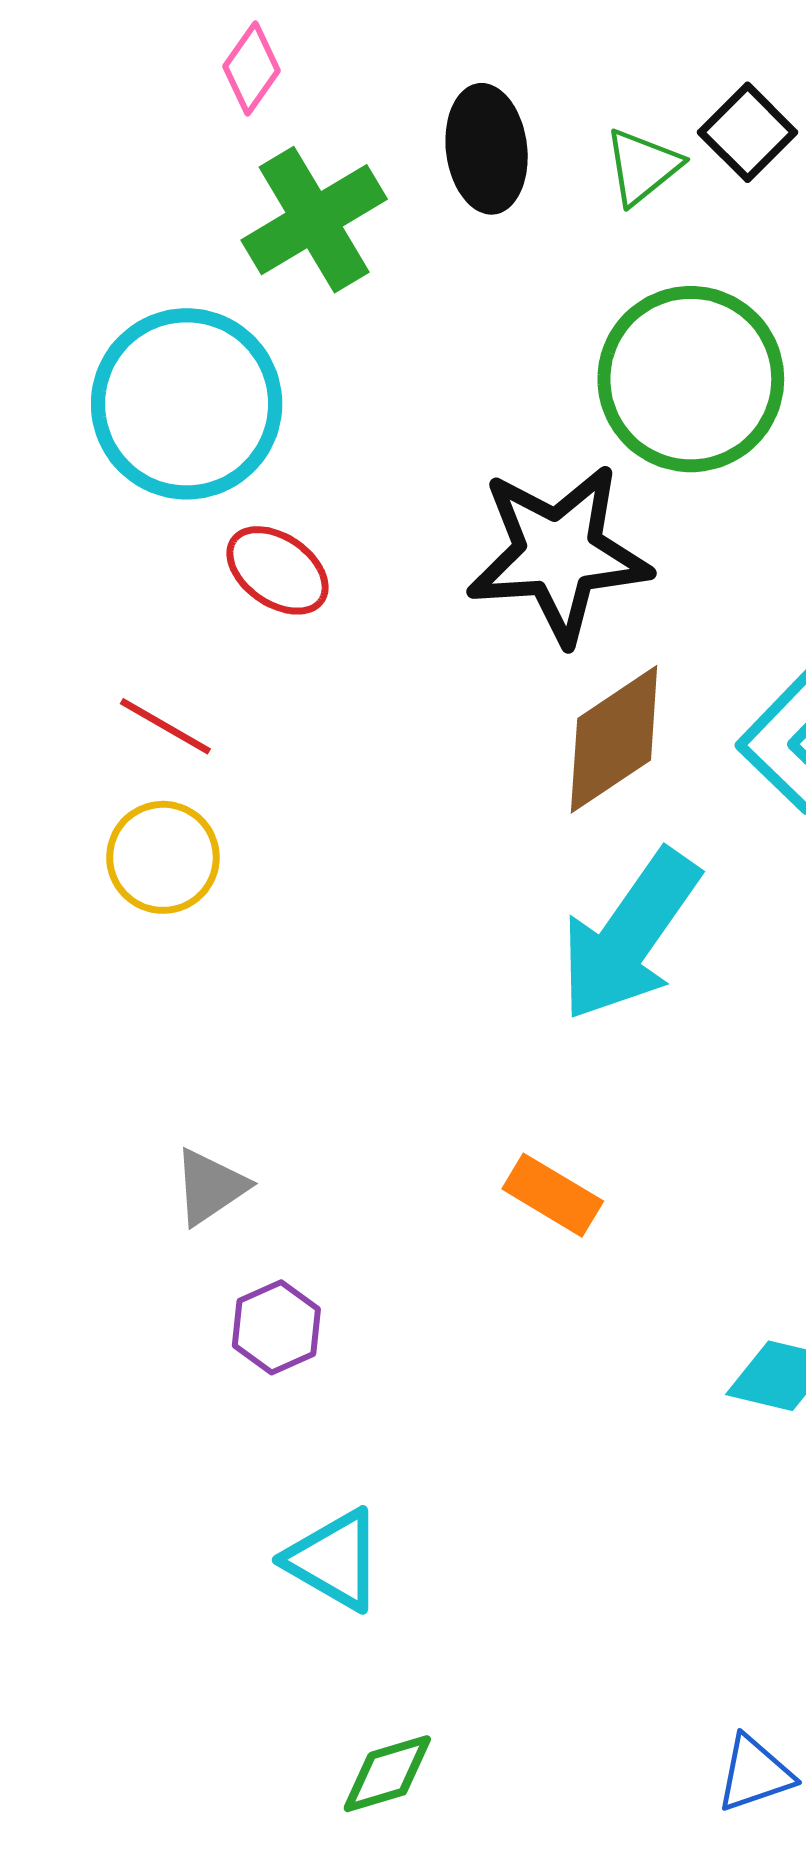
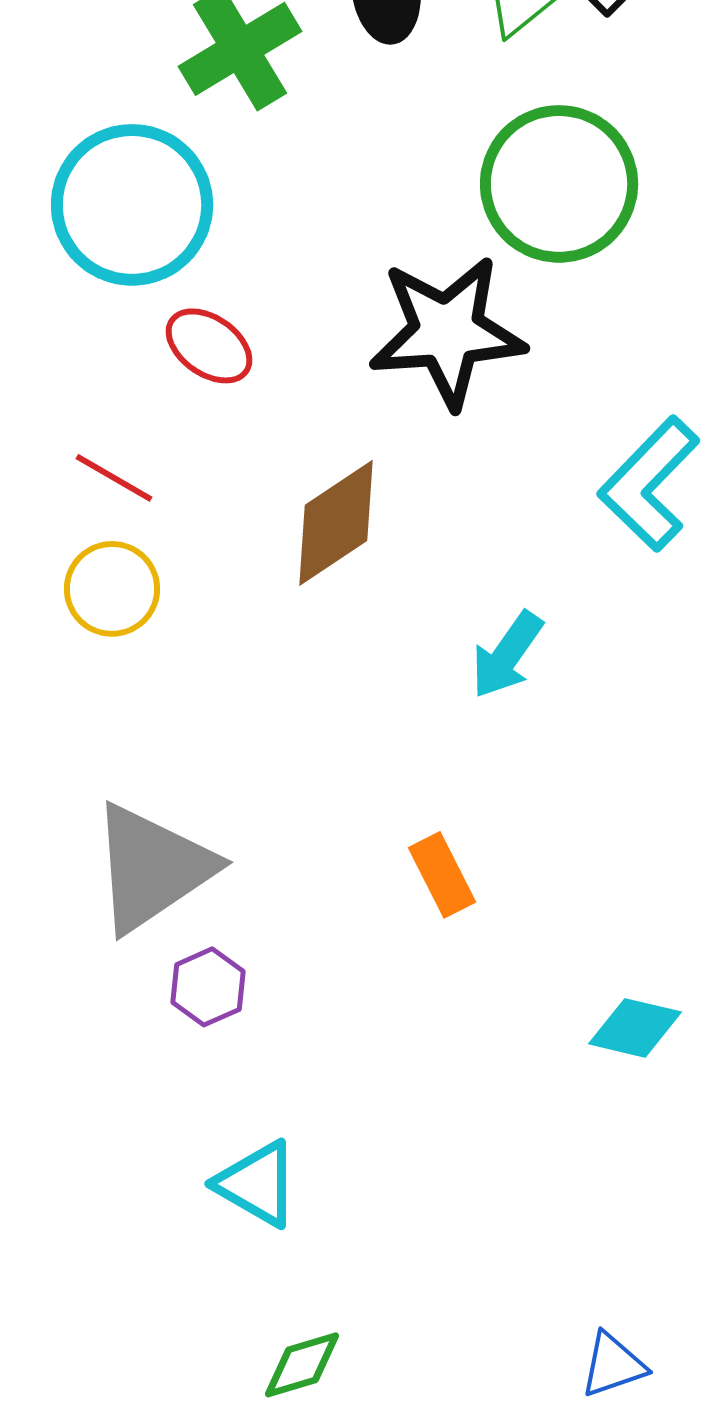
brown diamond: (614, 739) -> (336, 523), moved
cyan arrow: (629, 935) -> (507, 655), size x0.6
gray triangle: (210, 1187) -> (152, 868), size x2.0
orange rectangle: (553, 1195) -> (442, 875), turned 32

